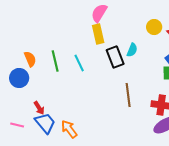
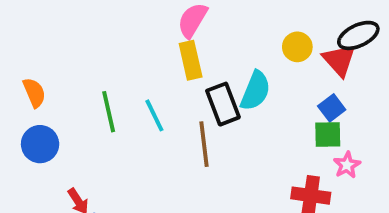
cyan semicircle: (132, 50) -> (255, 91), size x1.5
orange semicircle: (30, 59) -> (34, 93), moved
brown line: (128, 95) -> (204, 144), moved

